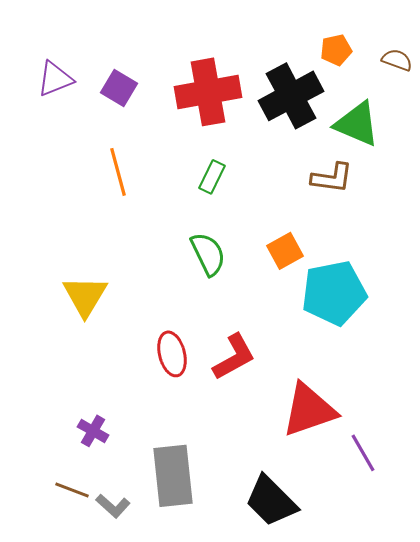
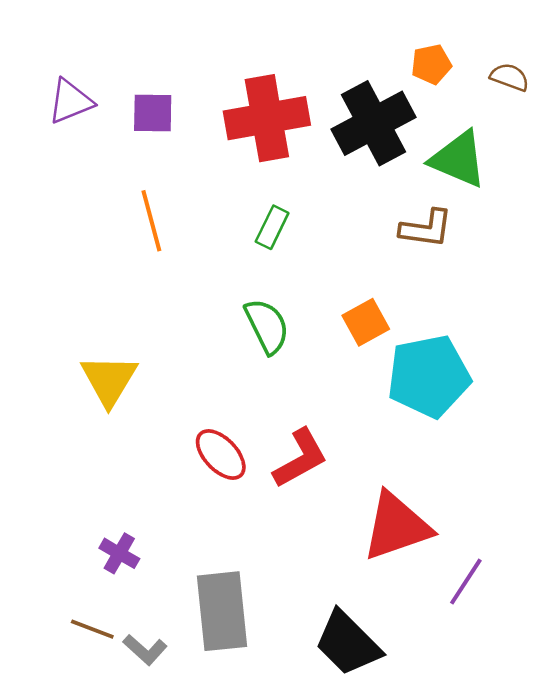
purple square: (119, 88) -> (153, 113), turned -30
red ellipse: (172, 354) -> (221, 454), turned -30
purple line: (363, 453) -> (466, 582), turned 63

